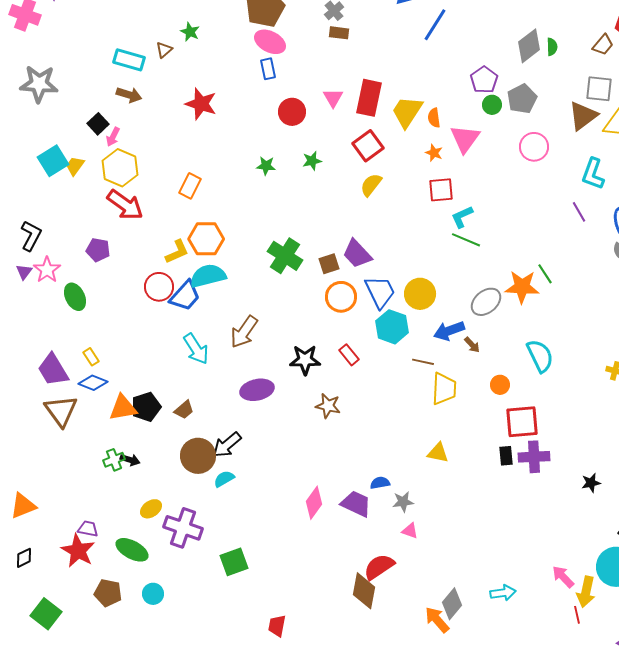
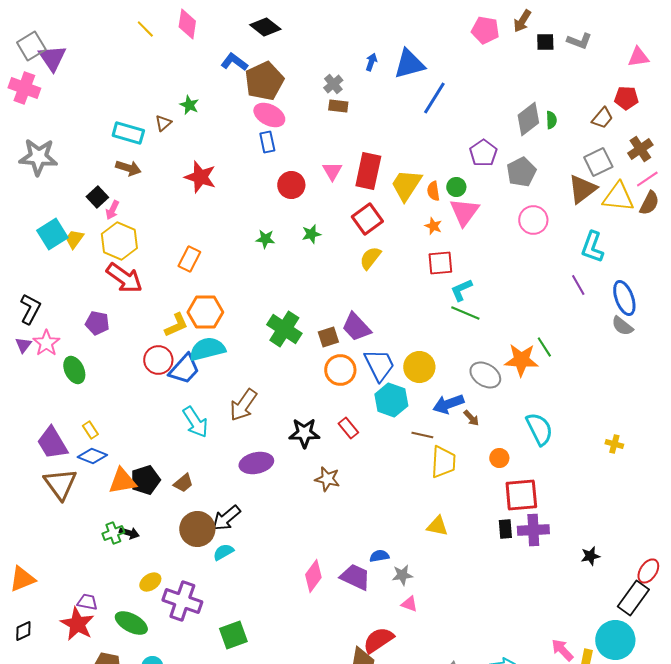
gray square: (599, 89) -> (598, 162), turned -32
green circle: (492, 105) -> (456, 187), moved
gray ellipse: (486, 302) -> (485, 375), turned 72

